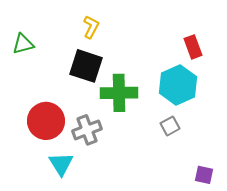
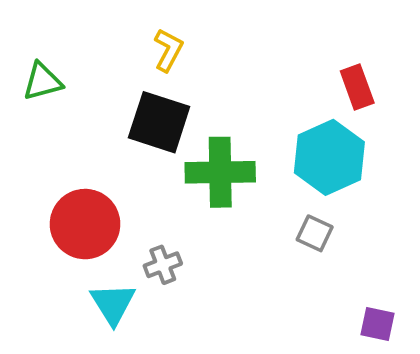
gray square: (170, 126) -> (315, 233), turned -36
gray cross: (87, 130) -> (163, 265), moved, size x0.7

